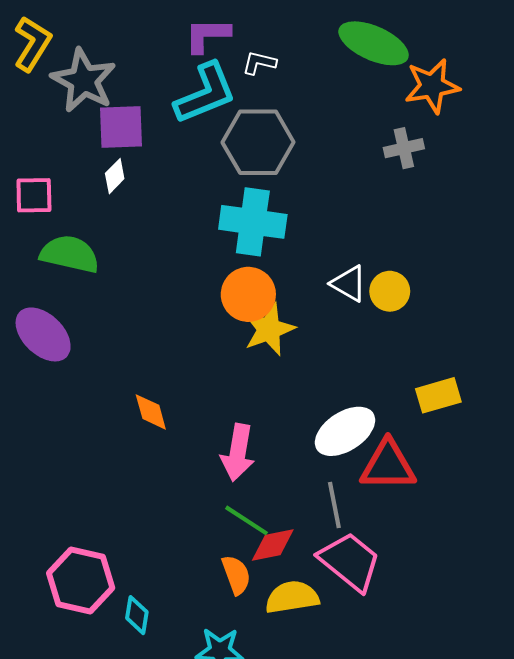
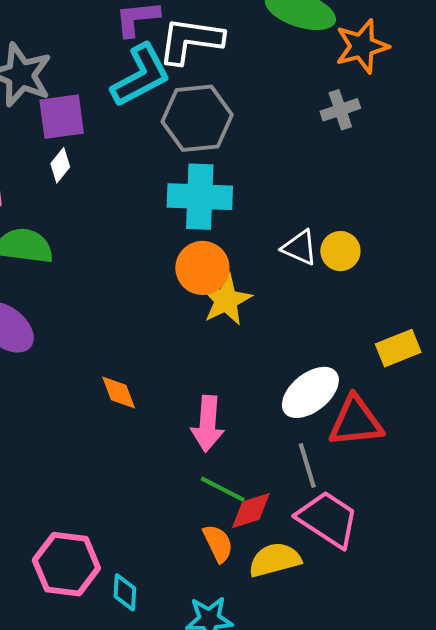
white L-shape: (259, 63) -> (190, 40), size x2.0

